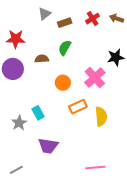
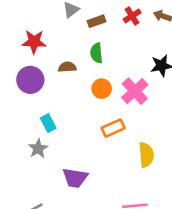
green semicircle: (65, 48) -> (96, 53), turned -35
orange circle: (63, 83) -> (102, 89), moved
cyan rectangle: (38, 113) -> (48, 123), moved
yellow semicircle: (101, 116) -> (146, 155), moved

